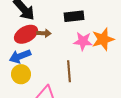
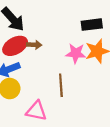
black rectangle: (74, 16) -> (92, 25), moved

